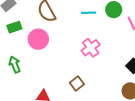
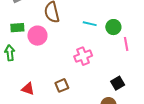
green rectangle: (14, 27) -> (17, 28), moved

